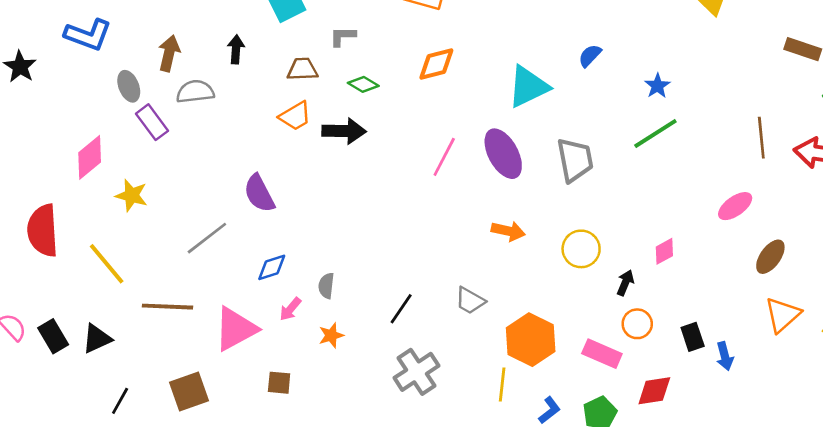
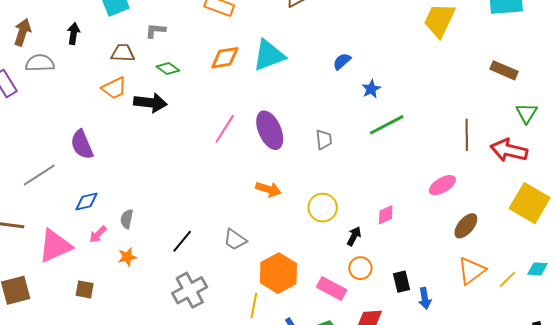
blue star: (657, 86) -> (371, 89), moved
cyan triangle: (528, 87) -> (269, 55), moved
gray trapezoid: (575, 160) -> (324, 140), size x0.6

